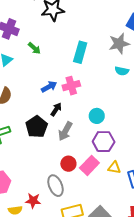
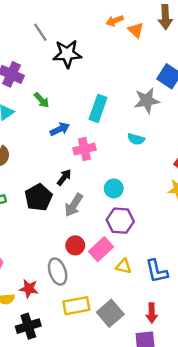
cyan semicircle: (122, 71) -> (136, 139), moved
blue arrow: (49, 87) -> (60, 129), moved
yellow triangle: (114, 168) -> (124, 266), moved

